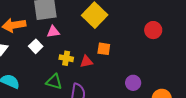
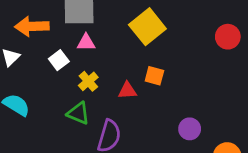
red circle: (153, 30) -> (228, 37), moved
yellow cross: (66, 58) -> (88, 81), moved, turned 32

